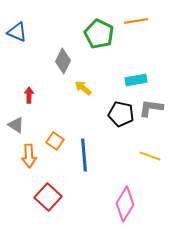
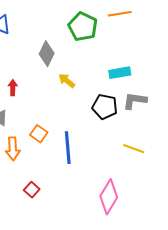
red square: (48, 197) -> (32, 190), size x0.6

